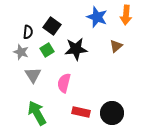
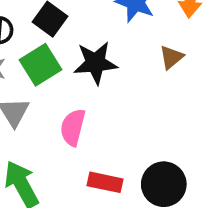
green square: (47, 50) -> (41, 65), size x1.5

